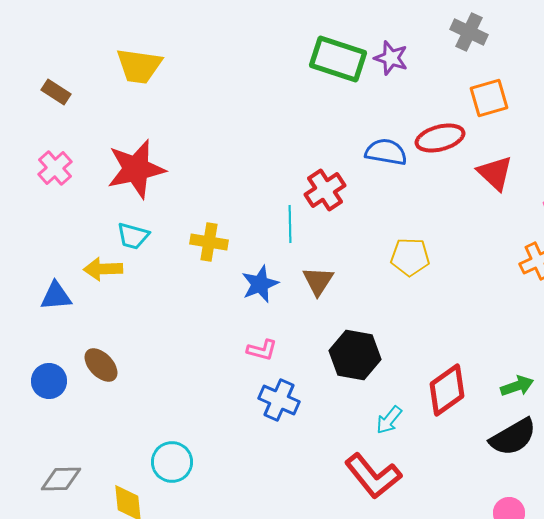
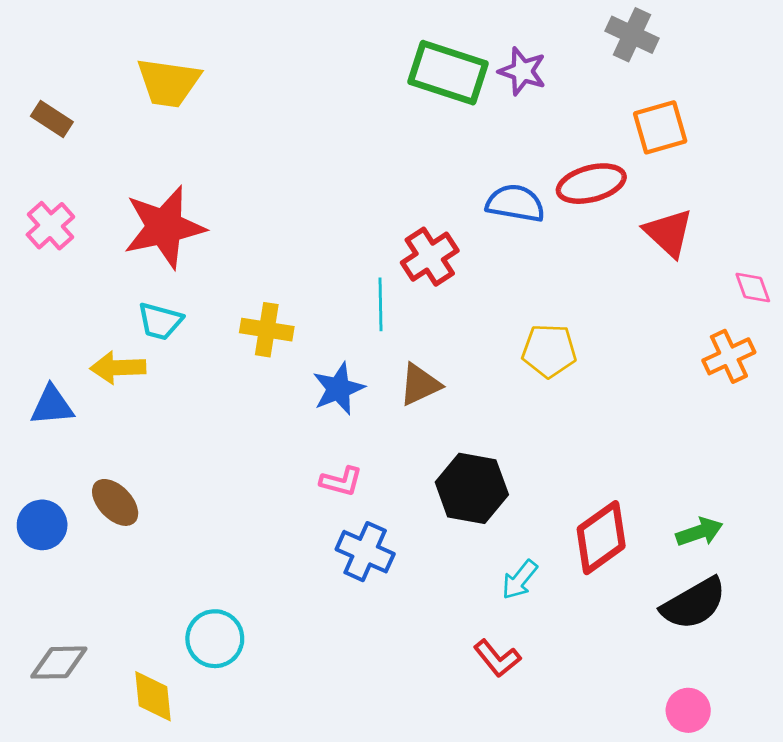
brown triangle: (318, 281) -> (420, 384), turned 32
red L-shape: (373, 476) -> (497, 658), size x0.6

